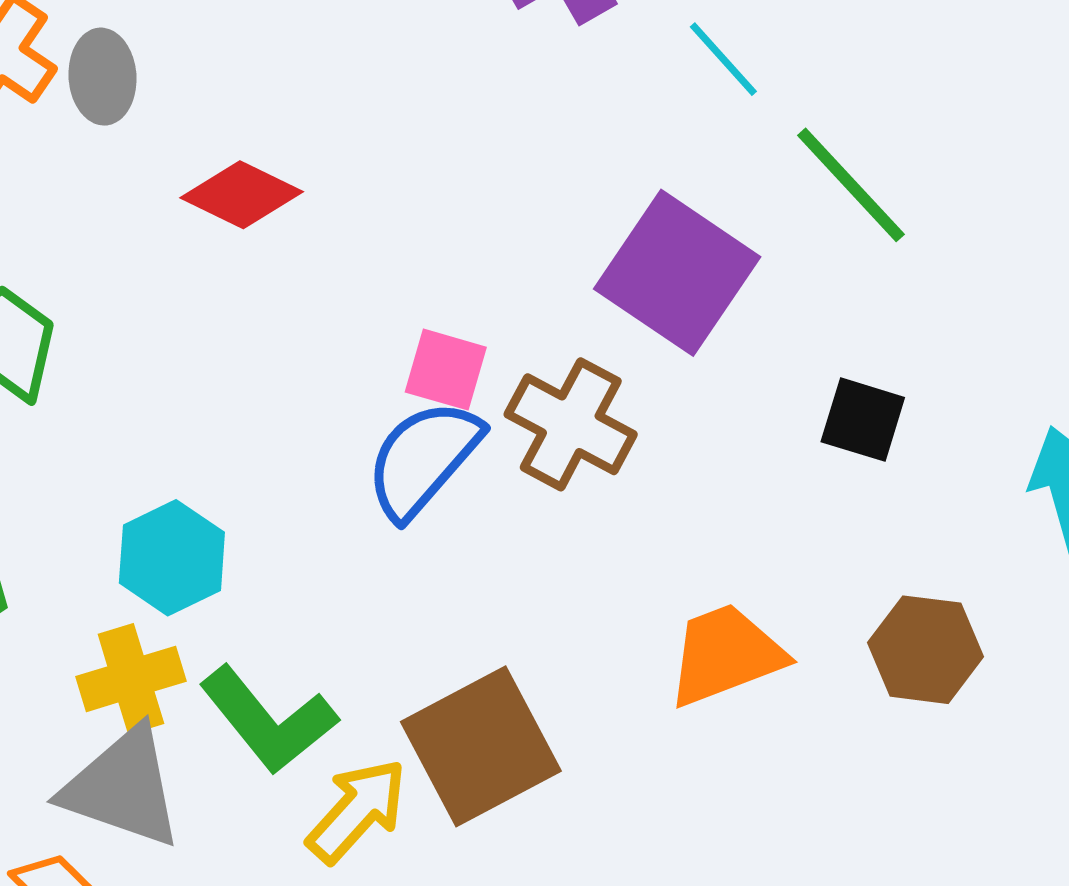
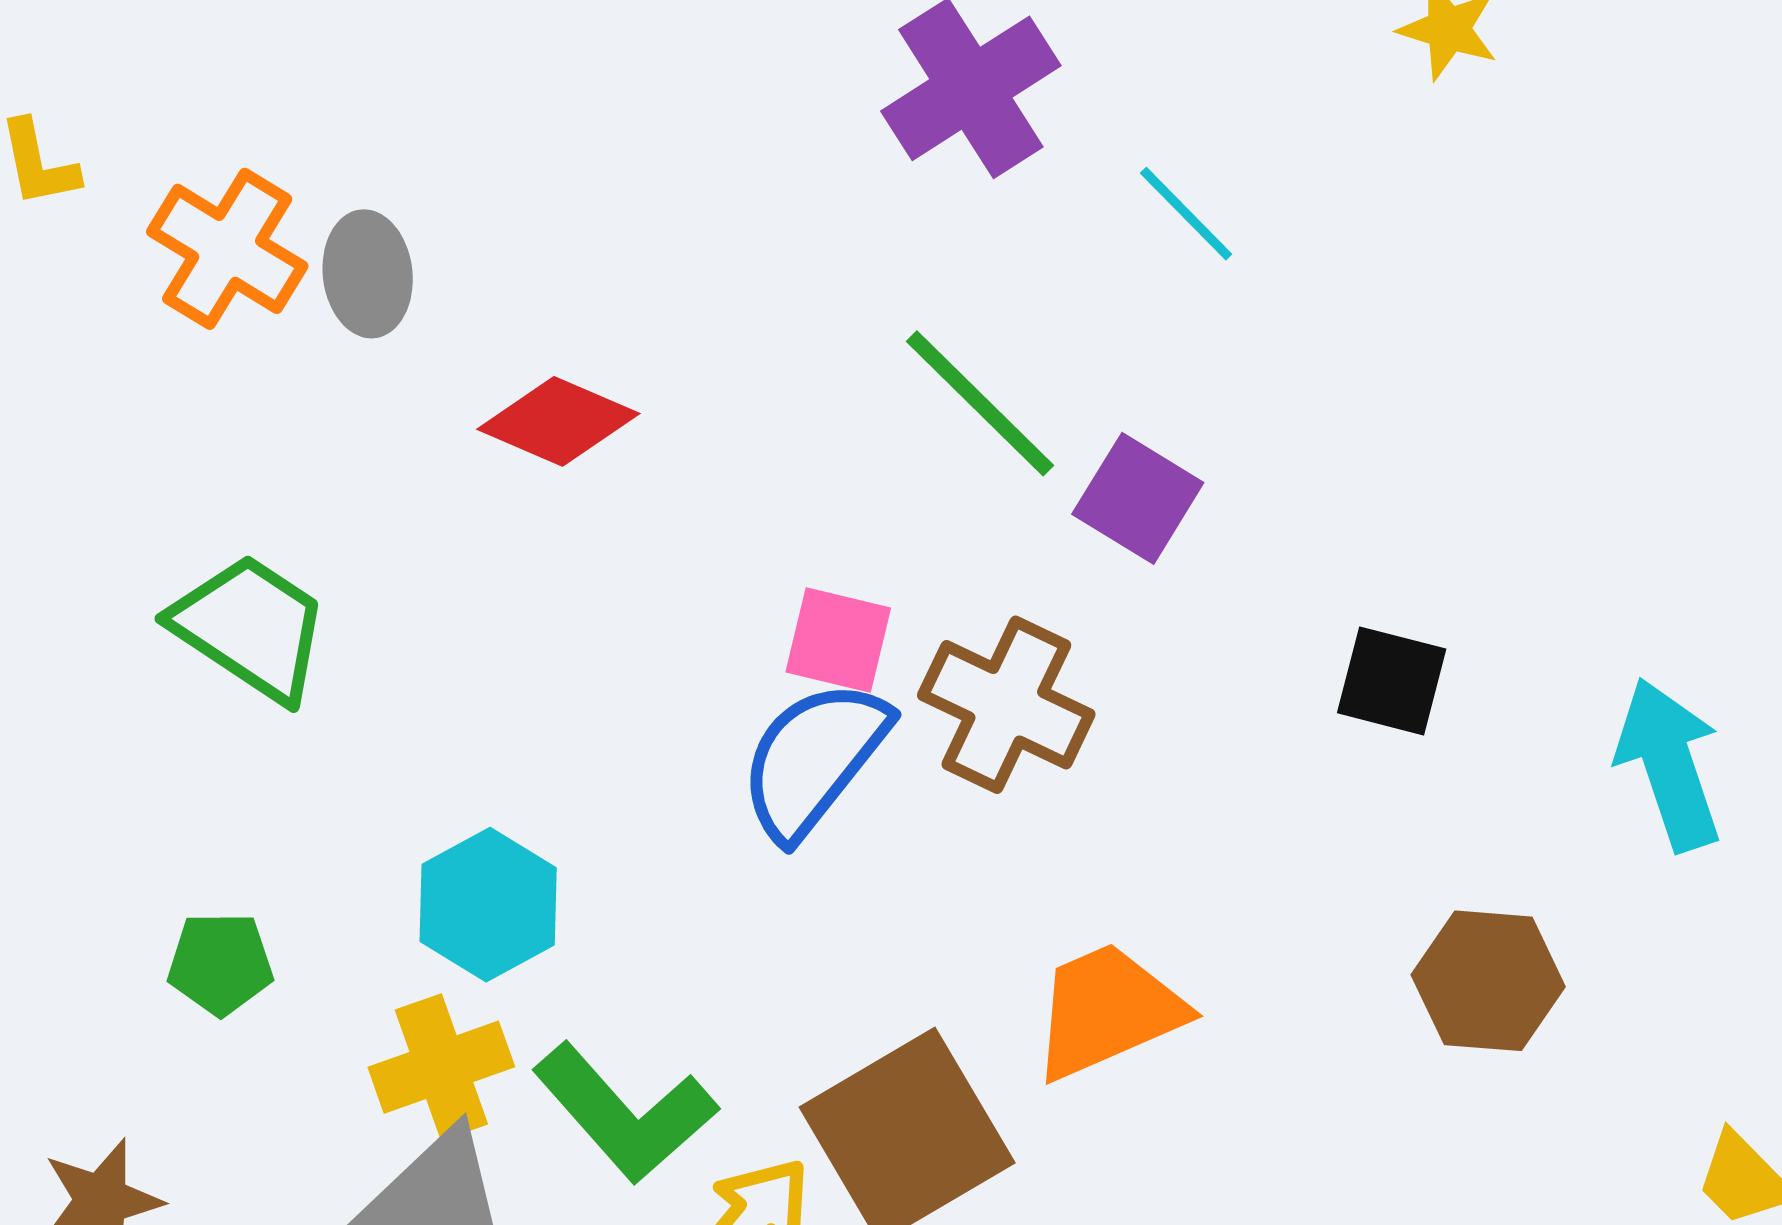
green line: (851, 185) -> (980, 403), moved
purple square: (677, 273) -> (1138, 498), size x0.6
orange trapezoid: (726, 655) -> (1108, 1011), moved

